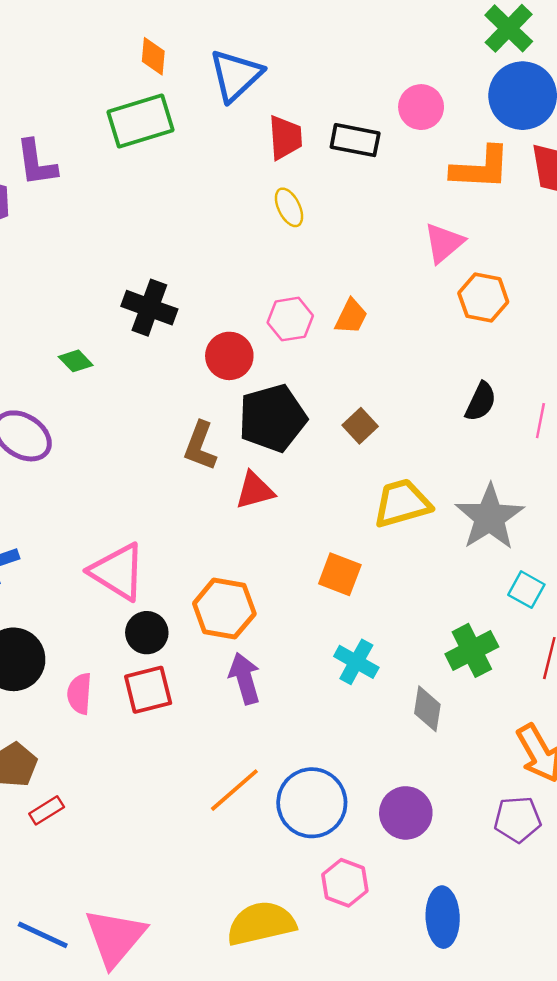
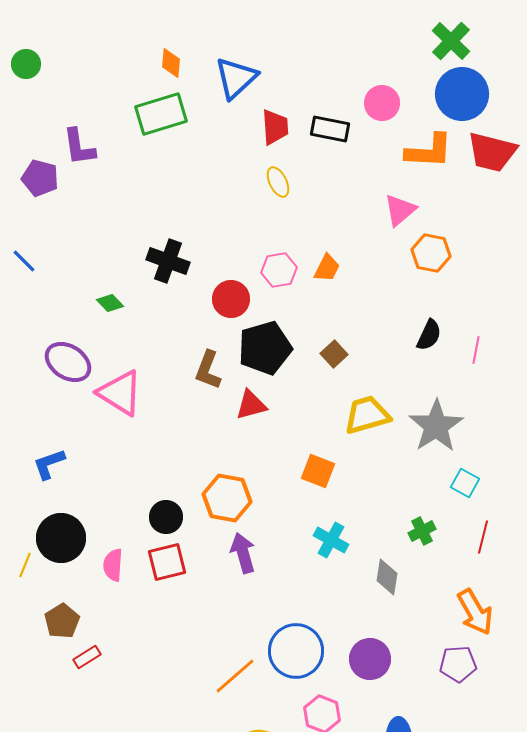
pink triangle: (118, 572) -> (120, 393), moved
green cross: (472, 650) -> (422, 531), size x0.7
orange line: (234, 790) -> (235, 676), moved

